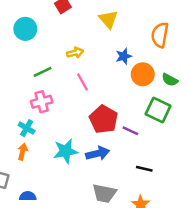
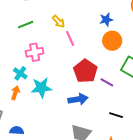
yellow arrow: (75, 53) -> (58, 21), moved, turned 56
green line: (43, 72) -> (26, 25), moved
orange circle: (143, 74) -> (112, 41), moved
cyan star: (66, 151) -> (41, 88), moved

